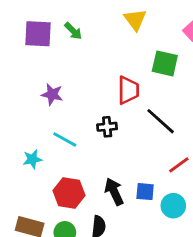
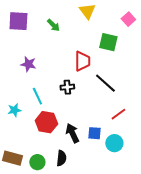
green arrow: (73, 31) -> (53, 25), moved
cyan line: (65, 139) -> (37, 96), turned 36
red hexagon: (69, 193) -> (46, 122), moved

